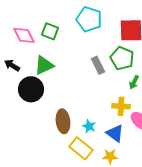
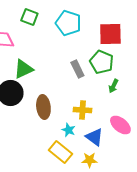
green square: (50, 31) -> (29, 17), moved
yellow cross: (121, 106) -> (82, 110), moved
brown ellipse: (63, 121) -> (43, 107), moved

